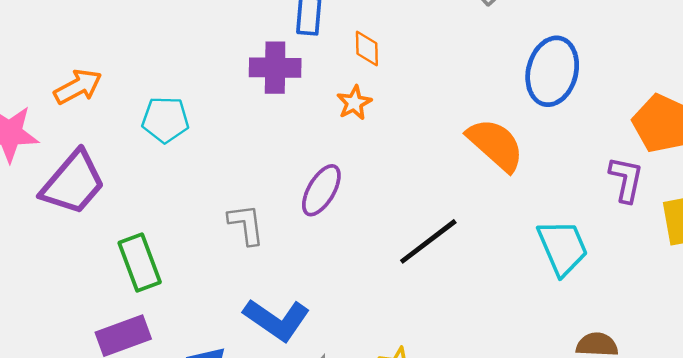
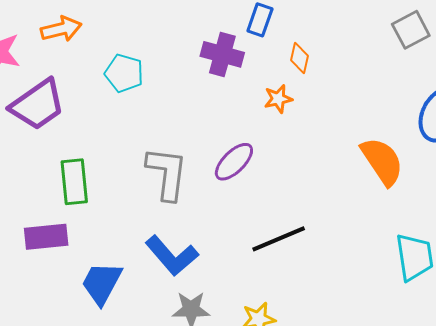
gray L-shape: (246, 224) -> (167, 173), size x1.5
black line: (428, 241) -> (279, 239), moved

